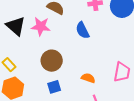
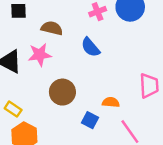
blue square: (54, 87) -> (90, 120), moved, turned -32

